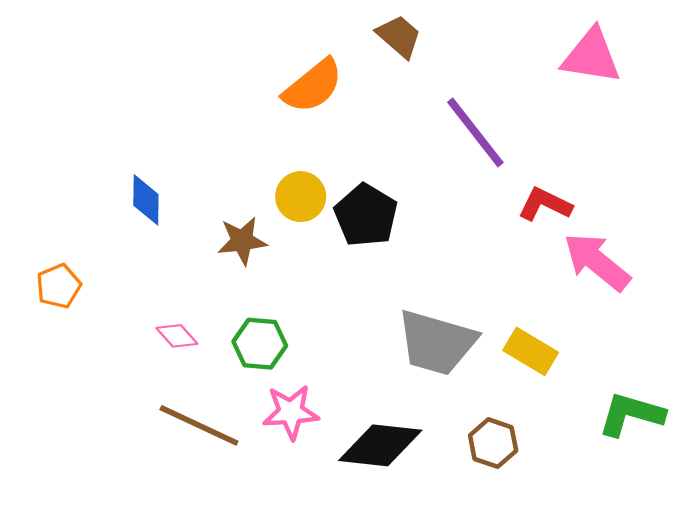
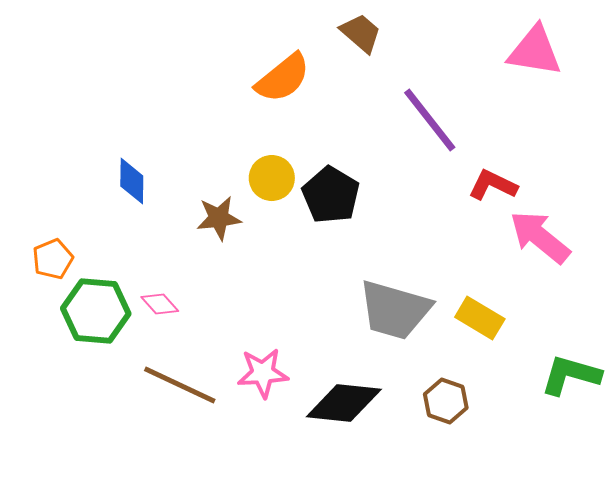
green hexagon: (260, 344) -> (96, 311), moved, size x1.4

